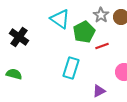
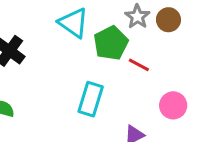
red line: (102, 46) -> (139, 65), turned 48

